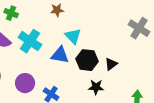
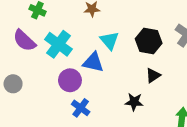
black hexagon: (87, 60) -> (149, 41), moved
purple circle: (25, 83) -> (70, 80), moved

